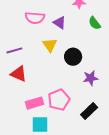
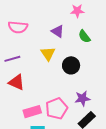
pink semicircle: (35, 18) -> (18, 27), moved
green semicircle: (95, 23) -> (84, 36), moved
purple star: (91, 78) -> (82, 98), moved

